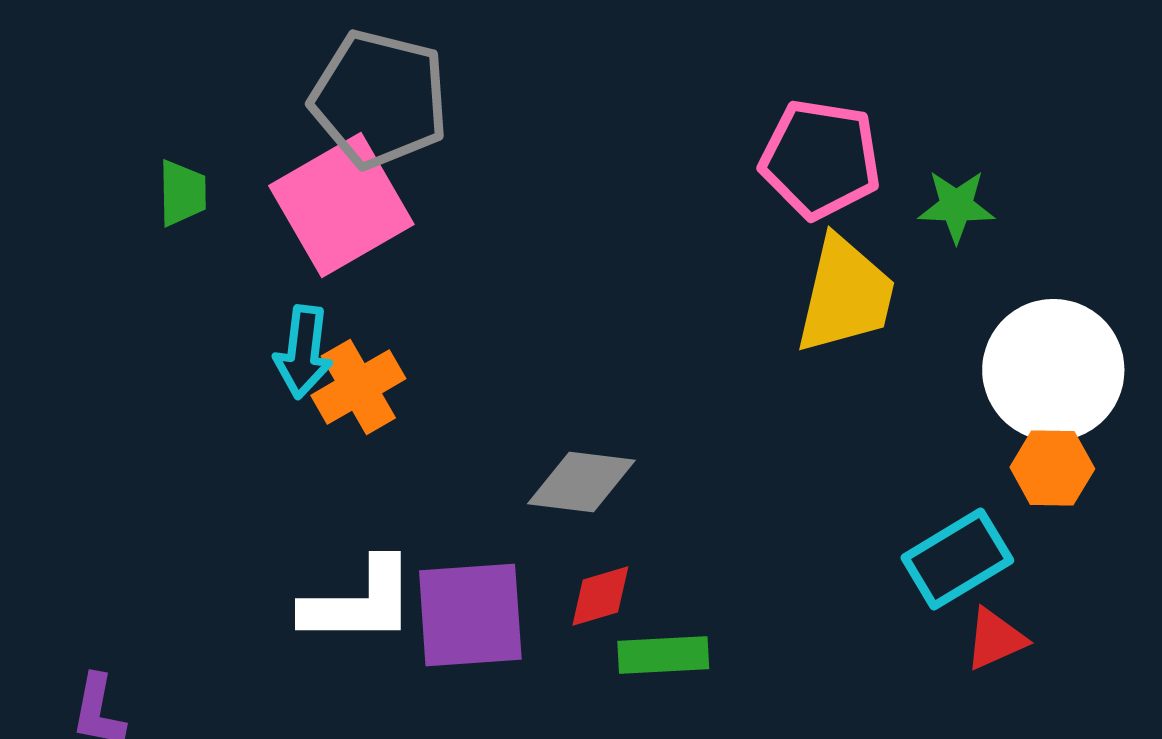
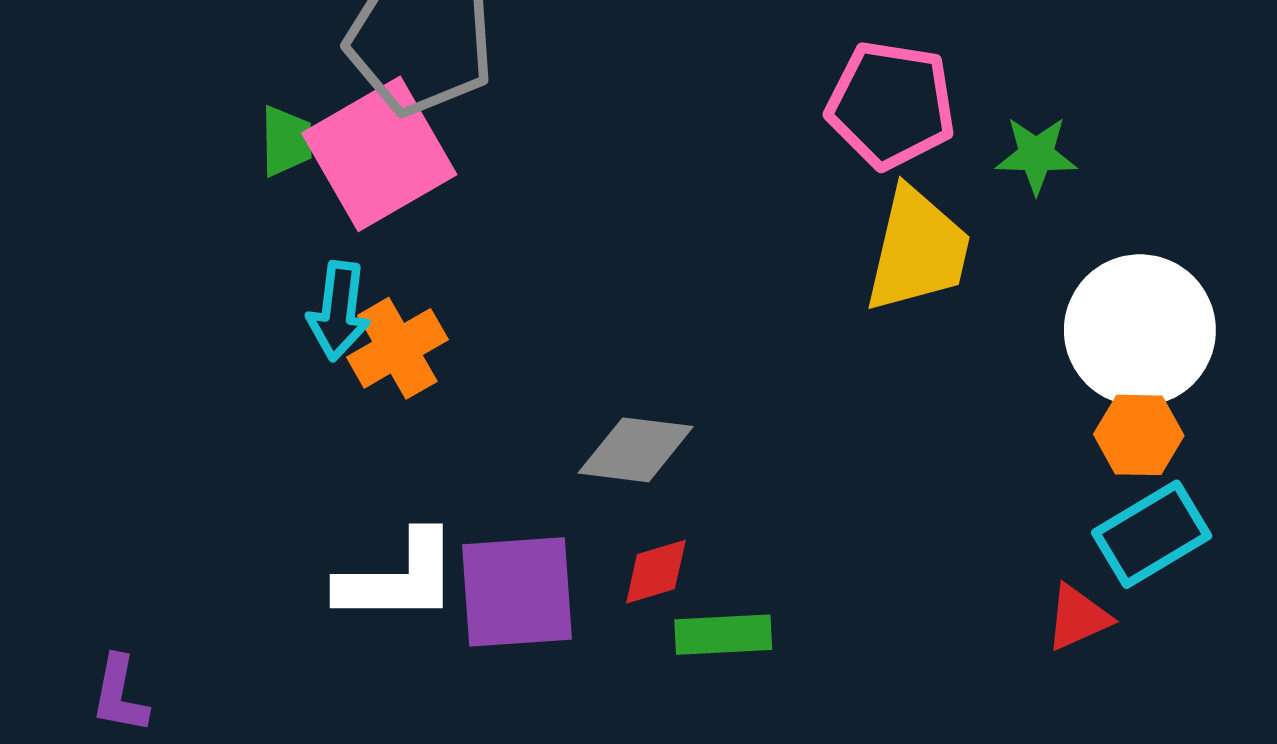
green trapezoid: (182, 193) -> (286, 141), moved
cyan rectangle: (957, 559) -> (1152, 534), moved

